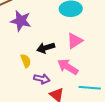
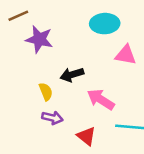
pink triangle: (75, 41) -> (126, 55), moved, turned 42
purple arrow: (42, 79) -> (52, 118), moved

